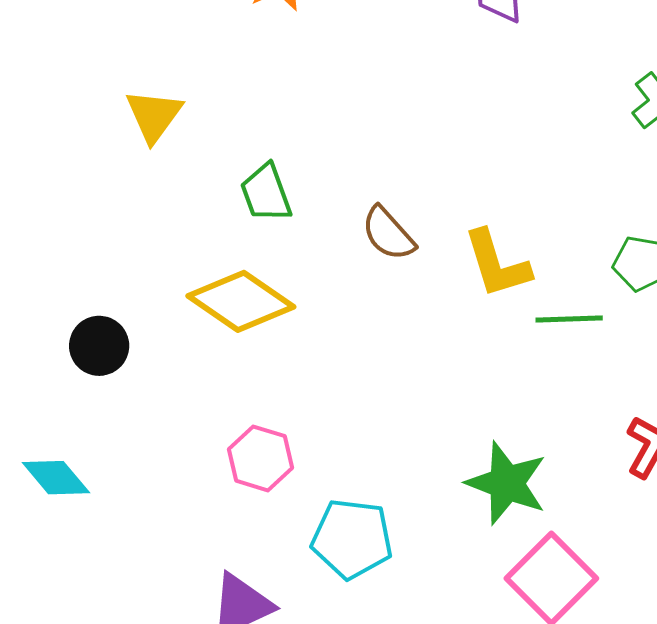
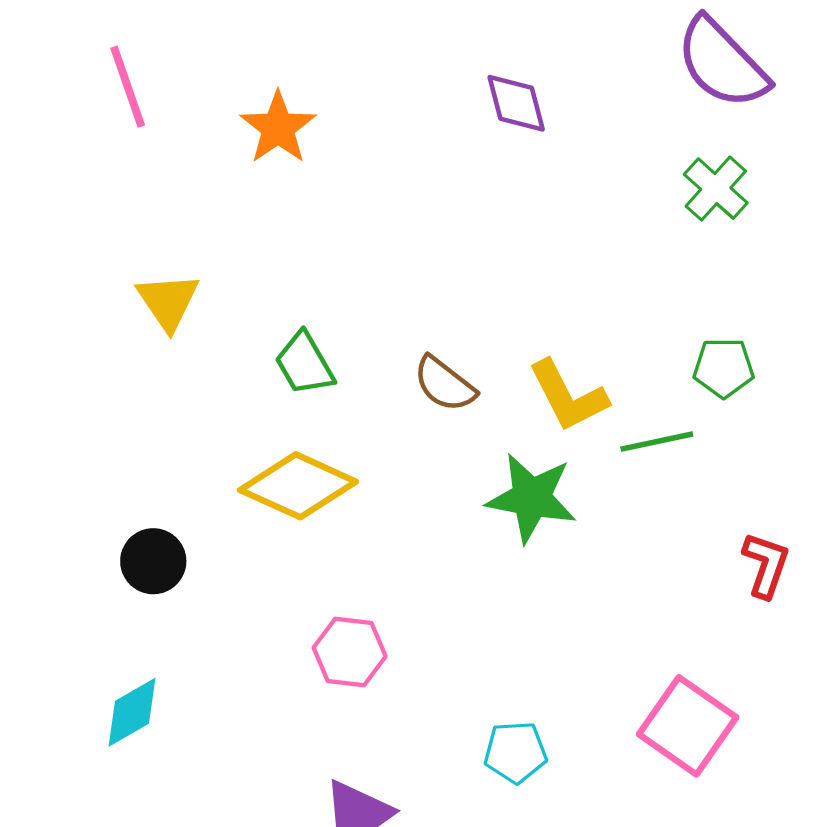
cyan diamond: (56, 478) -> (132, 712), turned -70
green star: (507, 483) -> (531, 498), moved
cyan pentagon: (352, 539) -> (515, 752), moved, size x0.7

